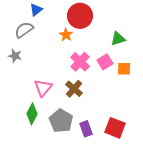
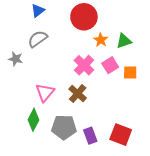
gray semicircle: (24, 30) -> (38, 39), moved
orange star: (66, 35) -> (101, 40), moved
gray pentagon: (61, 121) -> (64, 127), turned -30

